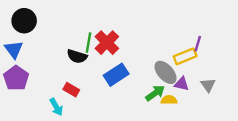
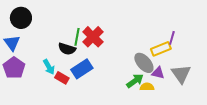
blue rectangle: (116, 75) -> (82, 69), moved
gray triangle: (208, 85) -> (181, 74), size x1.5
cyan arrow: (56, 107) -> (49, 67), moved

